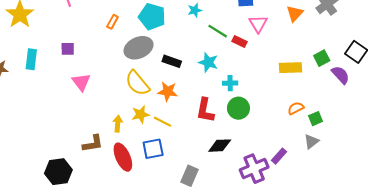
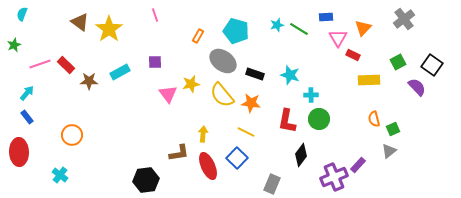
orange triangle: (295, 13) -> (363, 28), moved
green line: (218, 31) -> (299, 29), moved
red rectangle: (239, 42) -> (353, 55), moved
gray ellipse: (139, 48) -> (223, 61), turned 60
green square: (322, 58) -> (398, 62), moved
cyan rectangle: (31, 59) -> (120, 72), turned 54
orange semicircle: (296, 108) -> (374, 119), turned -77
yellow star: (141, 114) -> (191, 84), moved
black diamond: (220, 146) -> (301, 155), turned -50
blue square: (153, 149) -> (237, 158), turned -35

